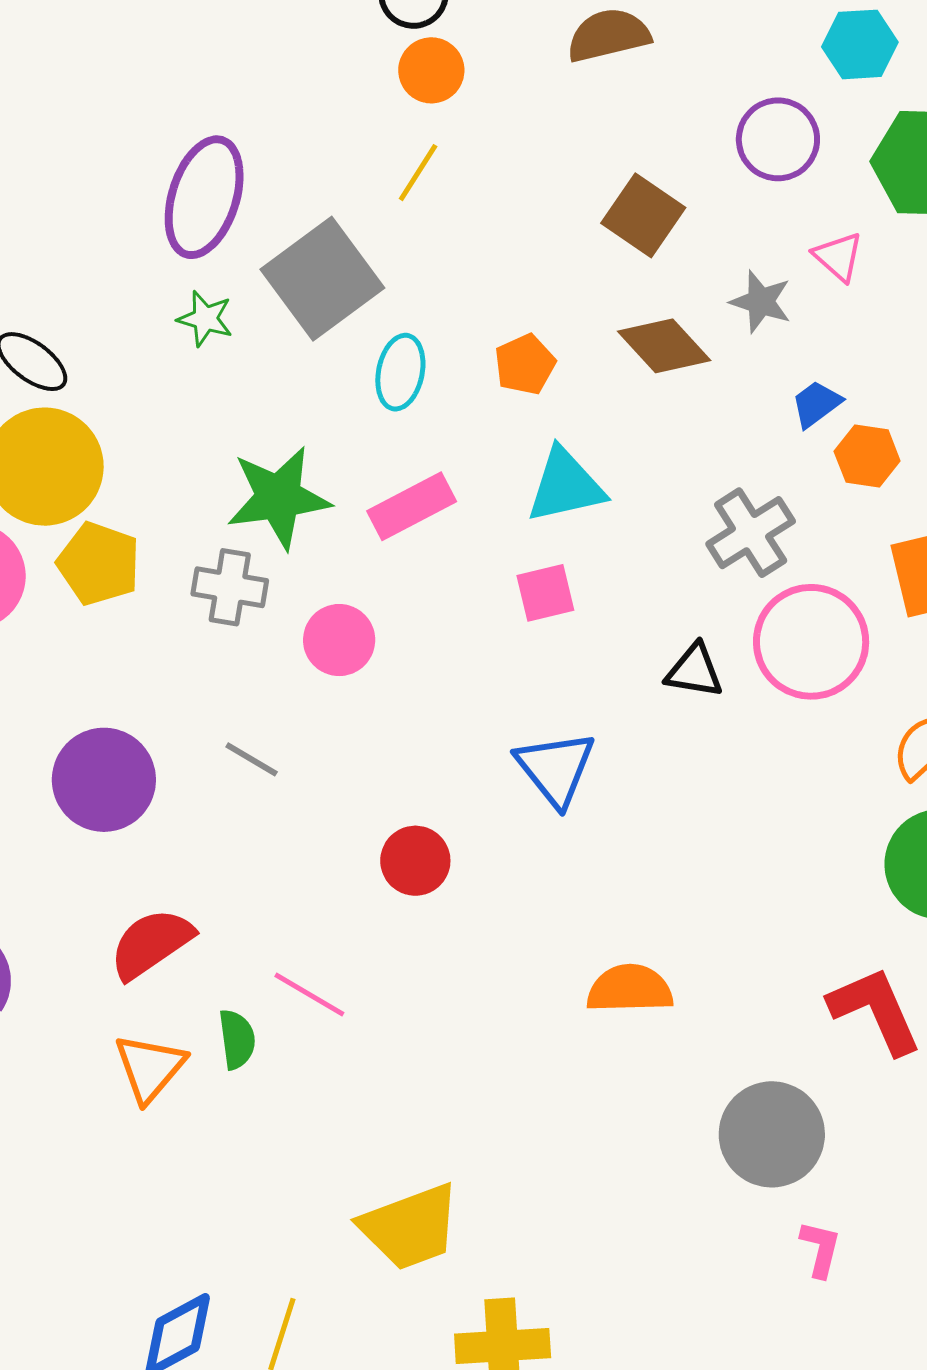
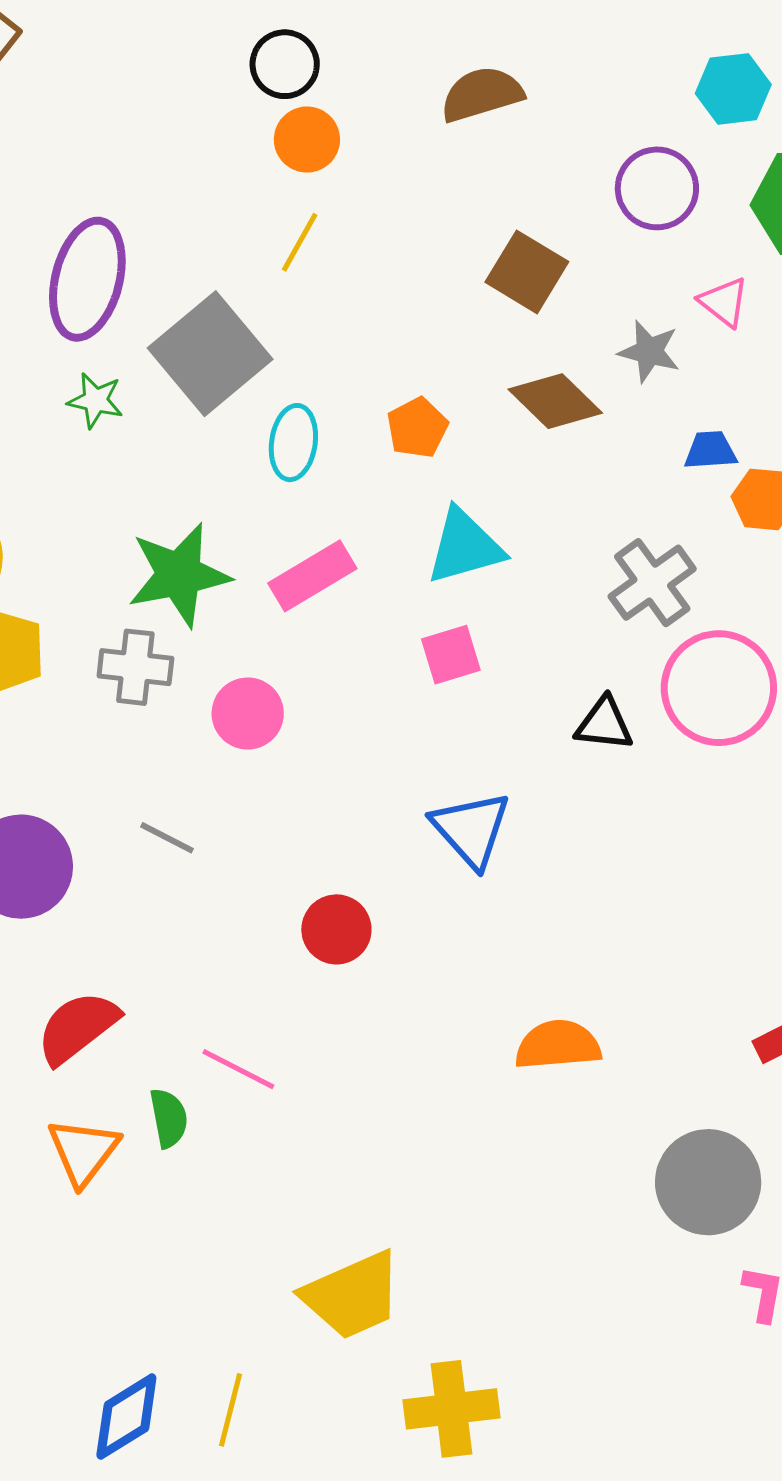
blue trapezoid: (816, 404) -> (710, 450), turned 36

